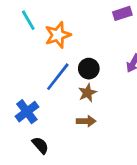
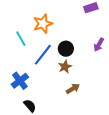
cyan line: (28, 20) -> (21, 39), moved
brown arrow: (86, 121) -> (73, 89), moved, turned -32

